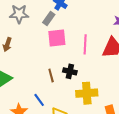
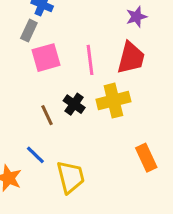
black cross: (70, 71) -> (74, 104), turned 32
yellow cross: (87, 93) -> (113, 101), moved

